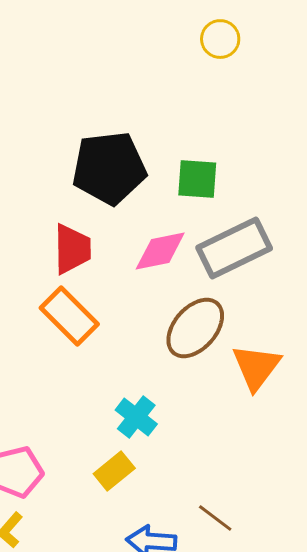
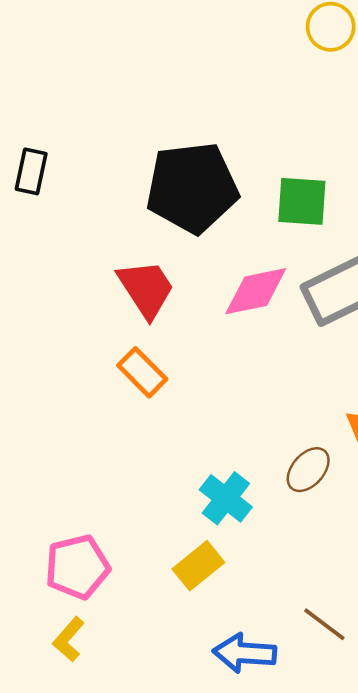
red trapezoid: (72, 249) -> (146, 289), turned -32
orange rectangle: (69, 316) -> (142, 372), size x0.7
brown ellipse: (195, 328) -> (308, 470), moved, size x0.6

